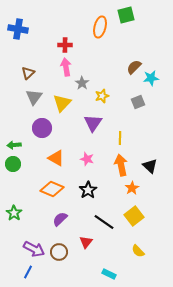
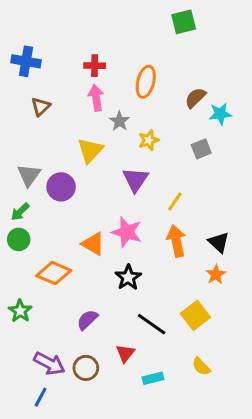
orange ellipse: (100, 27) -> (146, 82), moved
blue cross: (18, 29) -> (26, 61), moved
gray triangle: (34, 97) -> (29, 175), moved
yellow line: (120, 138) -> (175, 201), turned 32
green arrow: (14, 145) -> (20, 212), turned -40
orange triangle: (56, 158) -> (93, 244), moved
pink star: (87, 159) -> (127, 232), size x1.5
orange star: (132, 188) -> (216, 274), moved
orange diamond: (52, 189) -> (54, 273), moved
cyan rectangle: (109, 274) -> (153, 378), moved, turned -40

